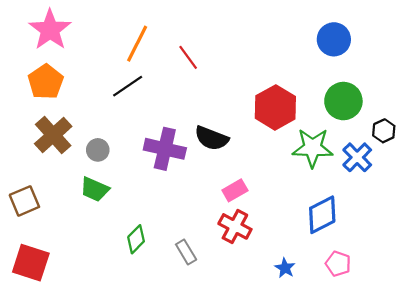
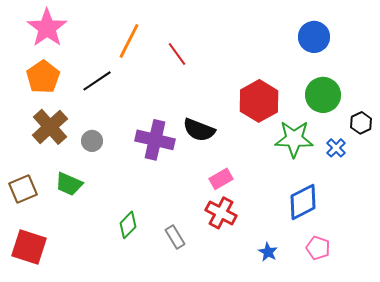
black line: (128, 86) -> (97, 81), moved
blue cross: (357, 157) -> (336, 148), size x0.7
green trapezoid: (95, 189) -> (69, 184), moved

